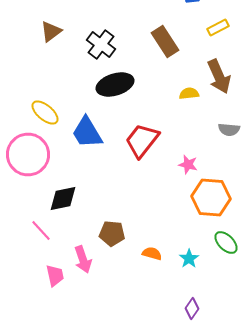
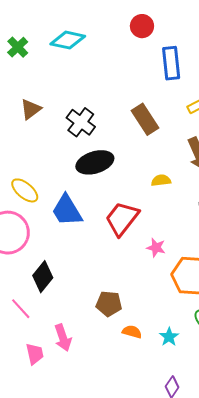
yellow semicircle: (189, 94) -> (161, 180), moved
pink star: (188, 164) -> (156, 248), moved
black diamond: (63, 198) -> (43, 277), turned -40
brown pentagon: (112, 234) -> (109, 304), moved

